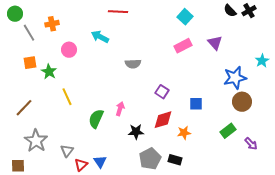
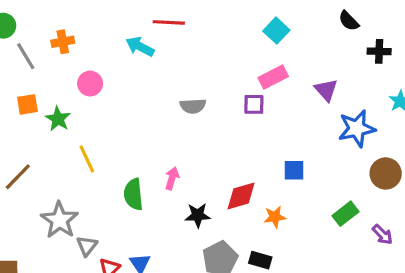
black cross: (249, 11) -> (379, 51), moved, turned 32
cyan arrow: (100, 37) -> (140, 47), moved
purple triangle: (215, 43) -> (326, 90), moved
purple square: (162, 92) -> (254, 104), moved, turned -32
brown circle: (242, 102) -> (386, 173), moved
green semicircle: (96, 119) -> (133, 194), turned -30
gray star: (36, 141) -> (60, 220), moved

